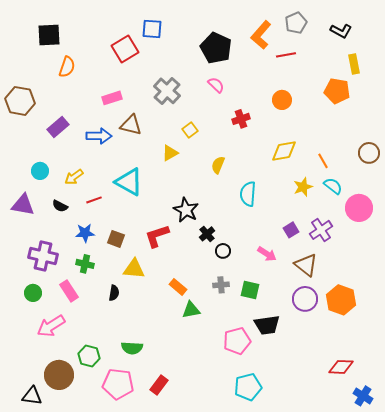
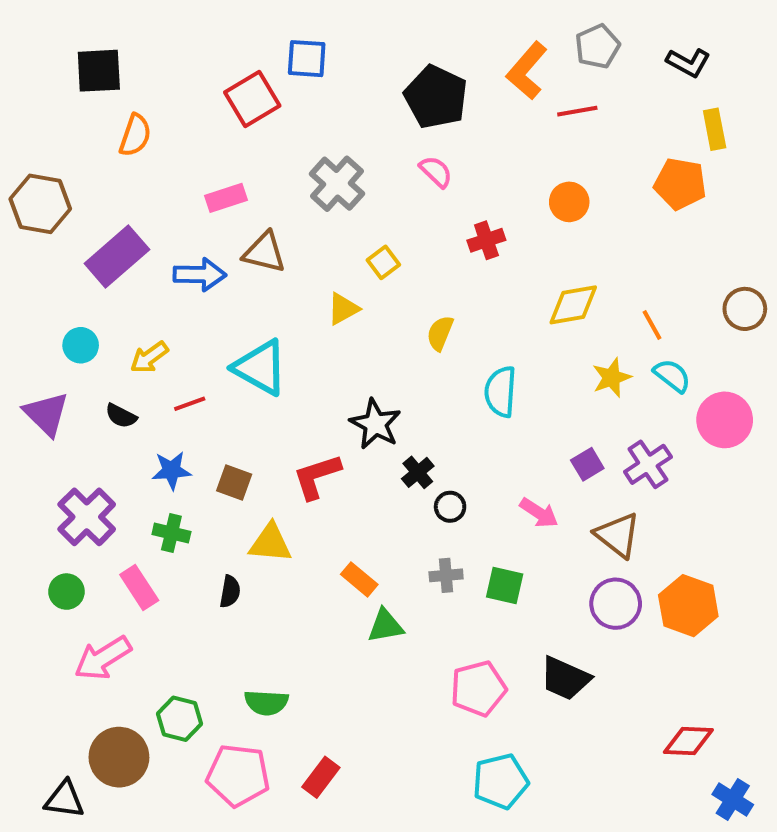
purple rectangle: (58, 127) -> (117, 256), size x1.4
purple triangle: (23, 205) -> (46, 414), turned 35
purple cross: (43, 256) -> (87, 517), turned 32
black trapezoid: (267, 325) -> (565, 678), moved, turned 32

